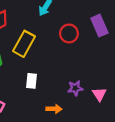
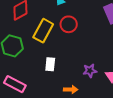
red circle: (69, 33) -> (69, 24), moved

